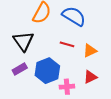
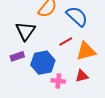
red line: (67, 44) -> (66, 41), turned -56
orange triangle: (90, 51) -> (86, 51), size x1.5

